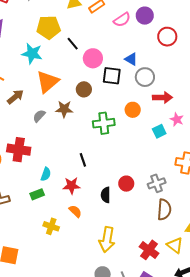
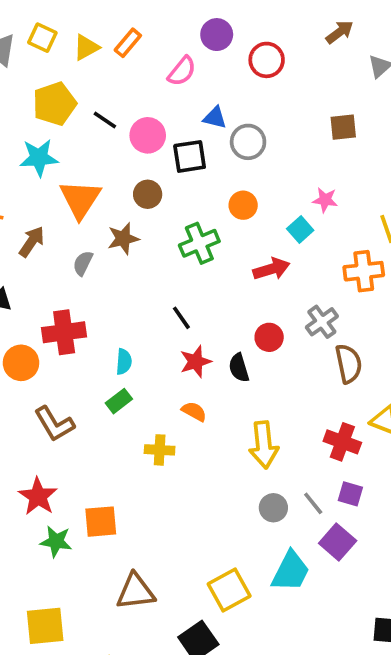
pink semicircle: (122, 20) -> (182, 71), moved
red arrow: (162, 97) -> (271, 269), moved
red star: (72, 186) -> (196, 362), moved

